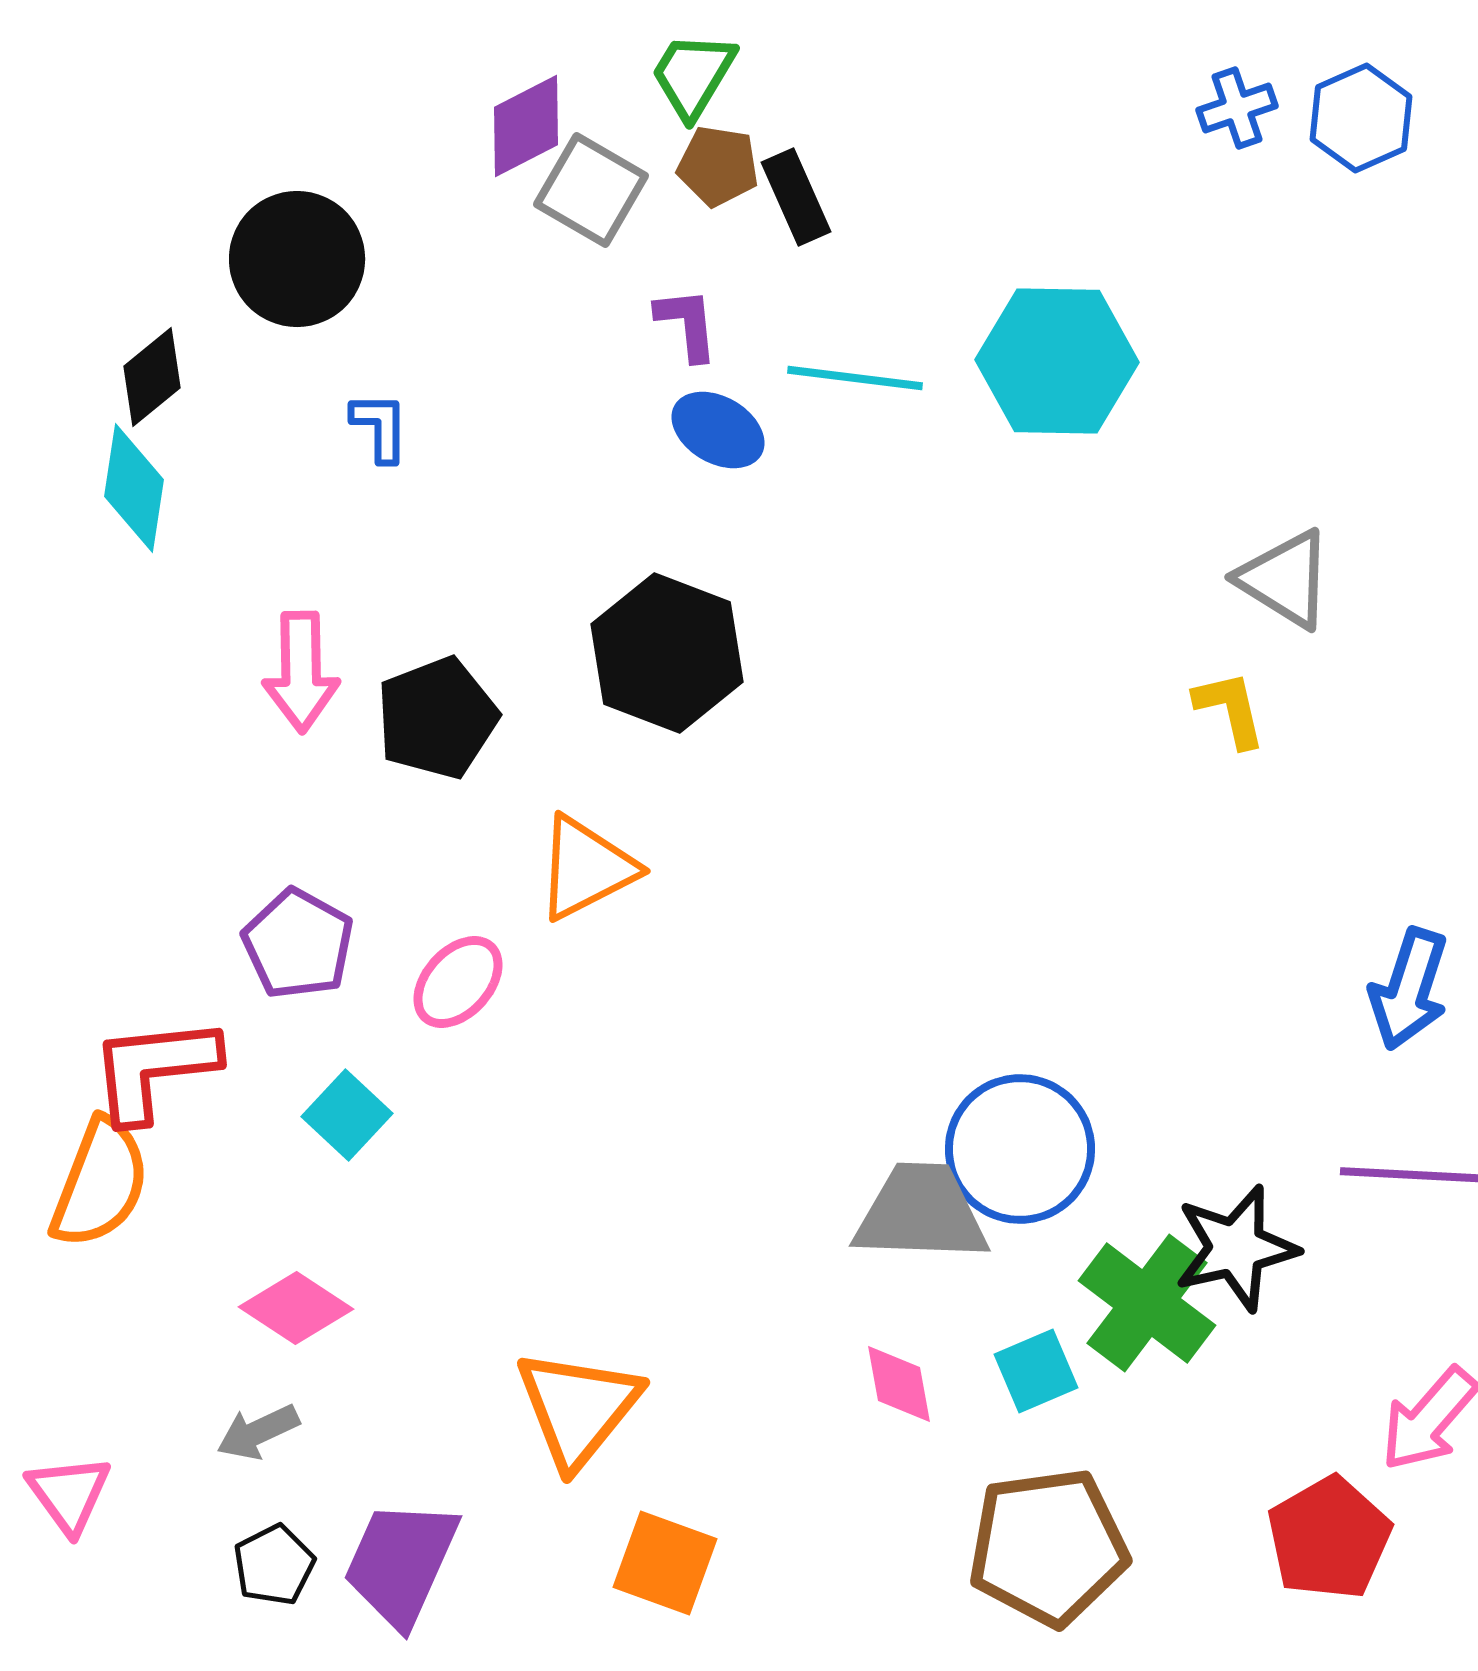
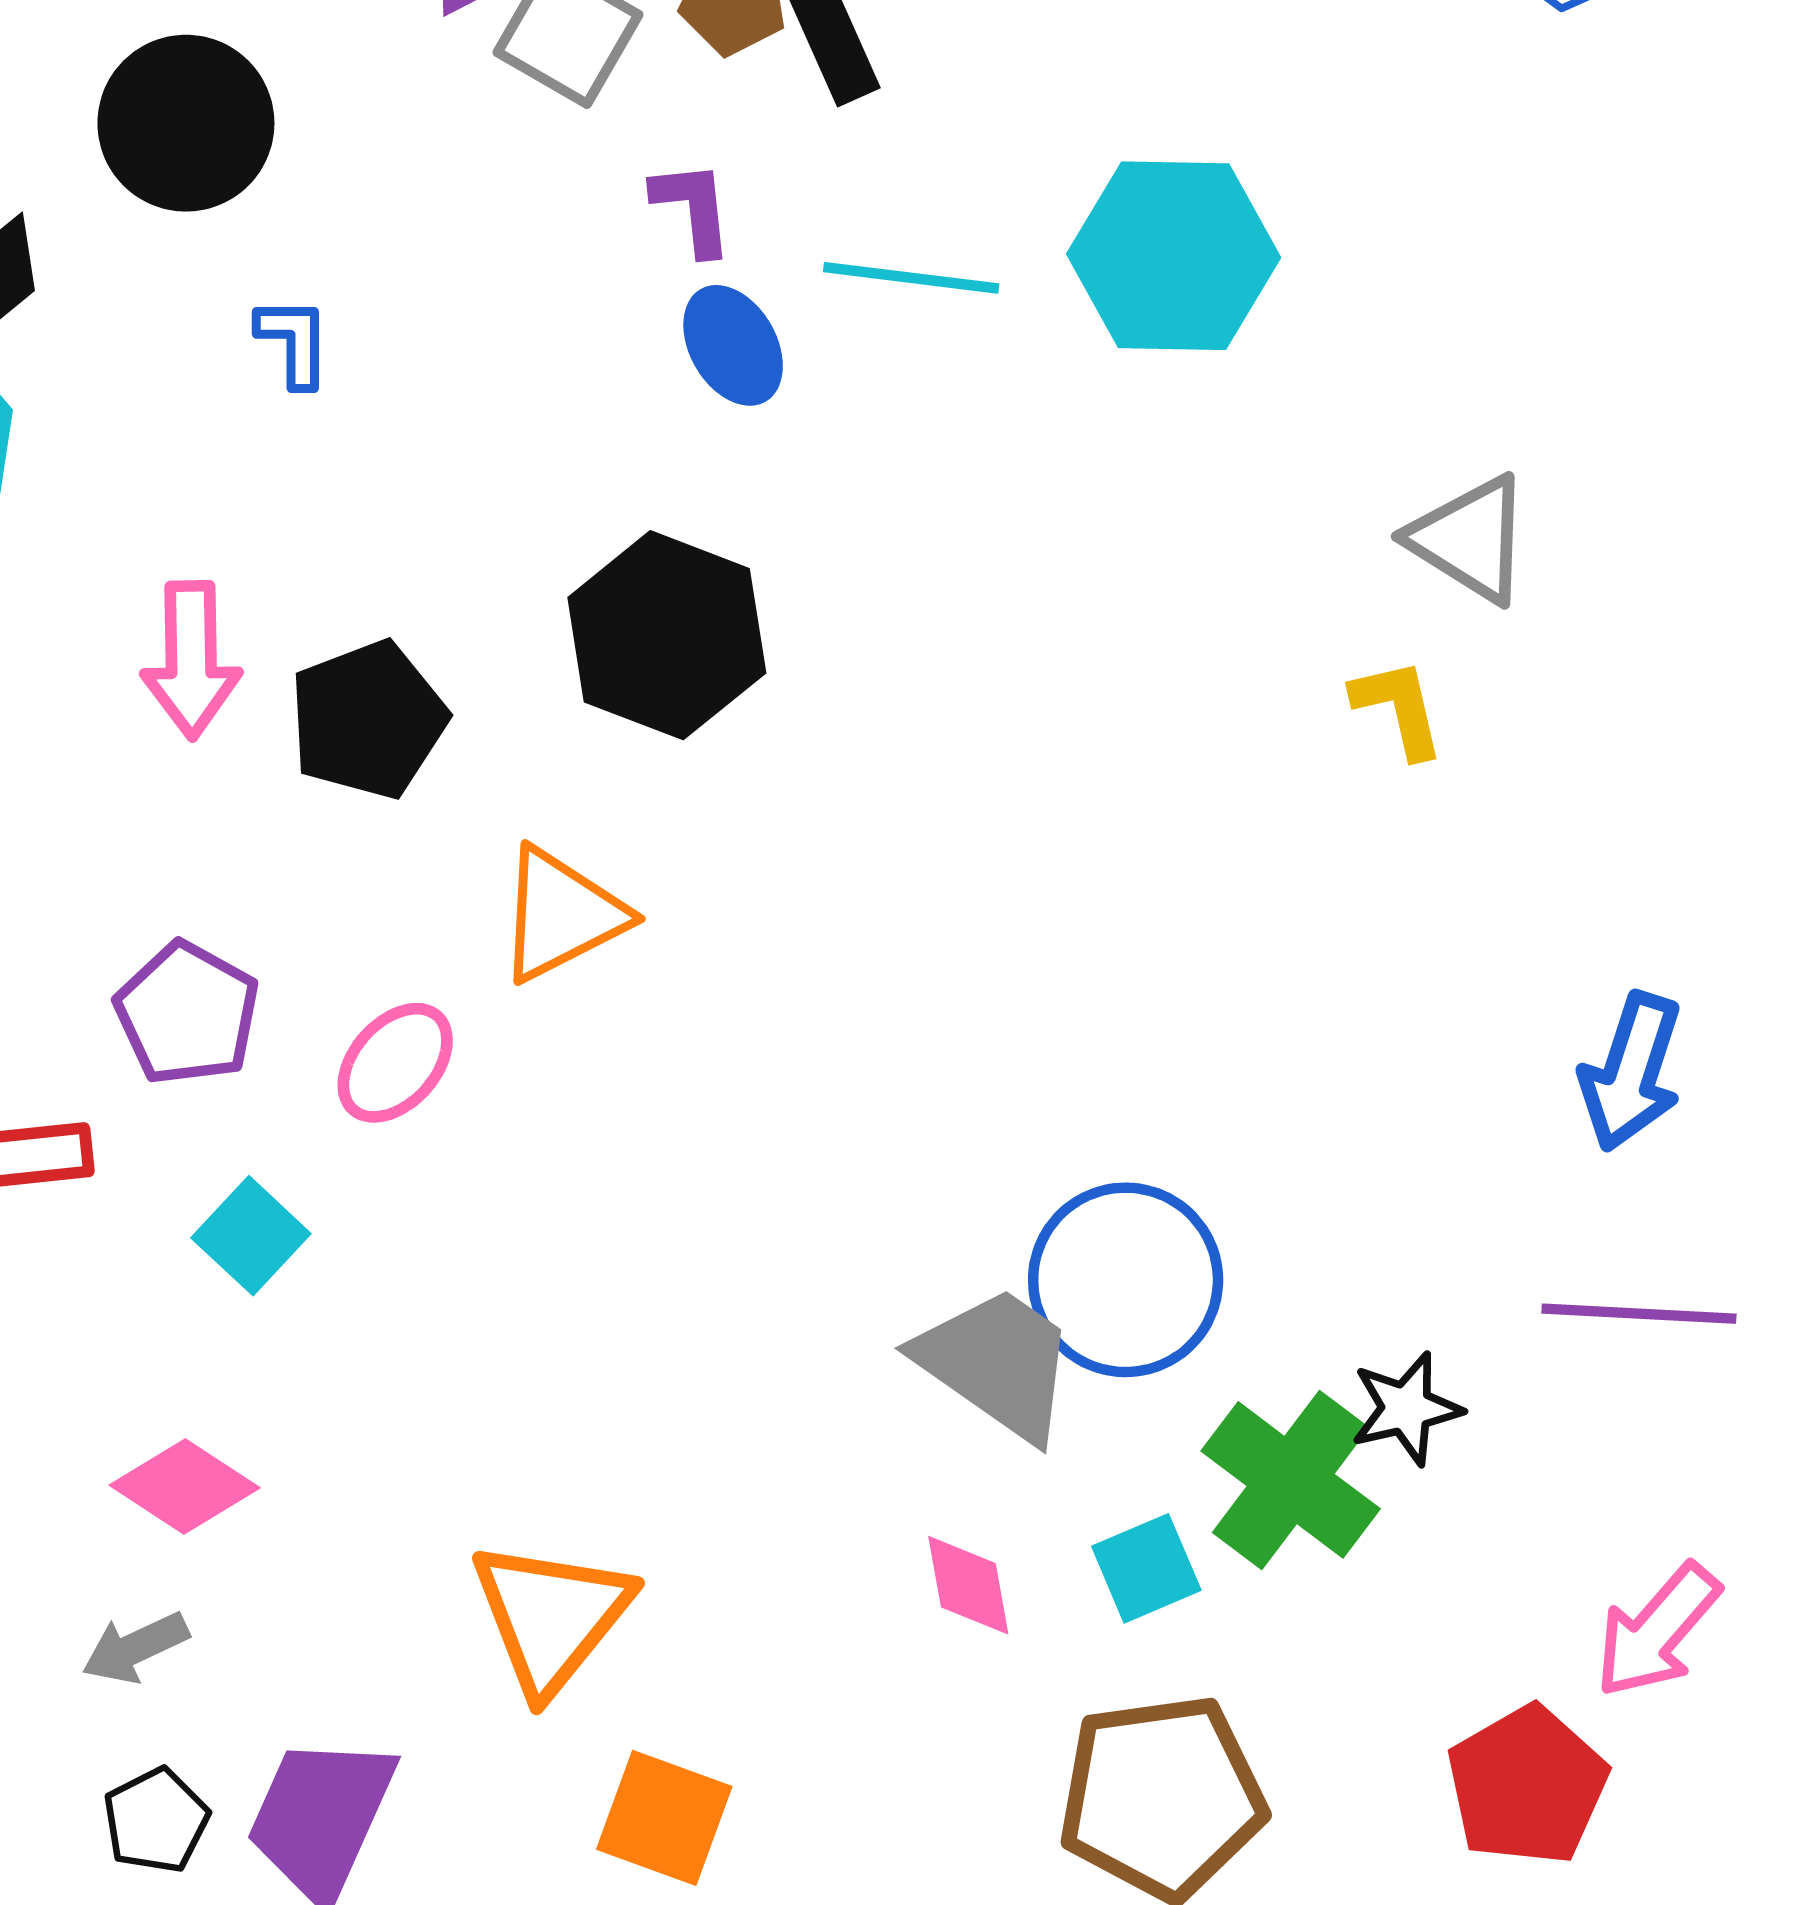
blue ellipse: (718, 430) -> (733, 345), turned 30
gray trapezoid: (921, 1213) -> (997, 1363), turned 33
black star: (1236, 1248) -> (1406, 1408), size x0.7

